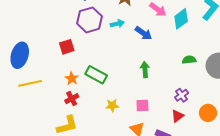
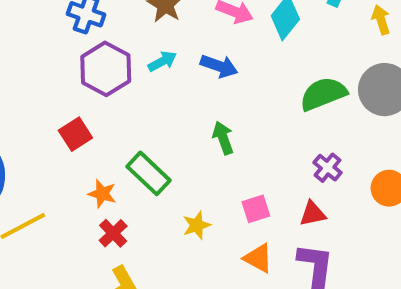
green semicircle: (189, 60) -> (323, 94), size x1.6
green arrow: (145, 70) -> (223, 138), moved
green rectangle: (96, 75) -> (148, 173), turned 30
red triangle: (178, 116) -> (313, 214), moved, turned 40

